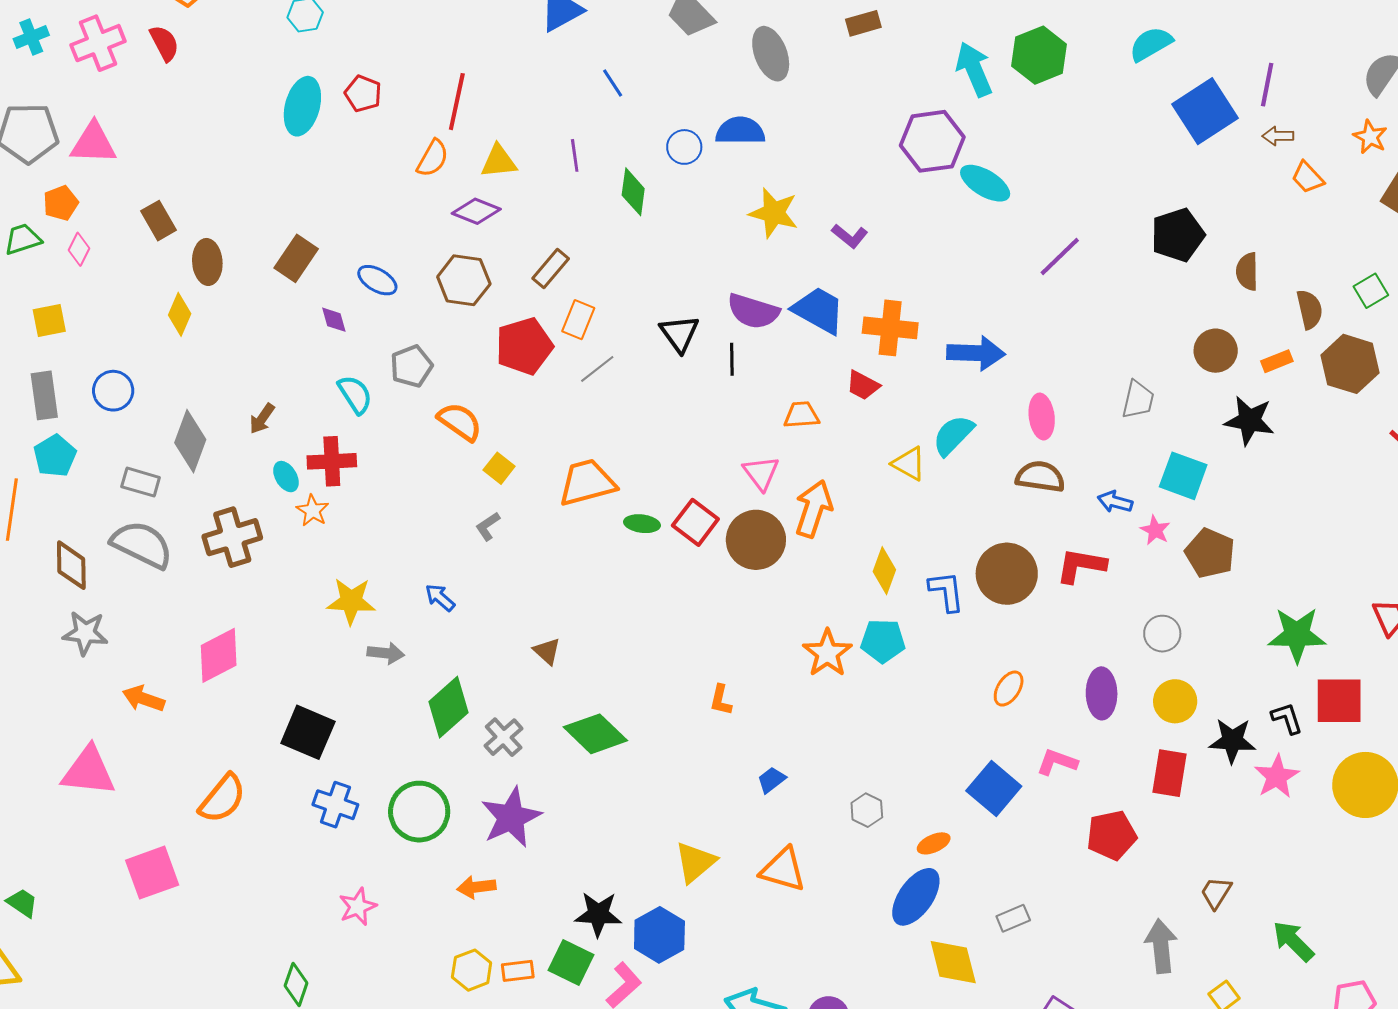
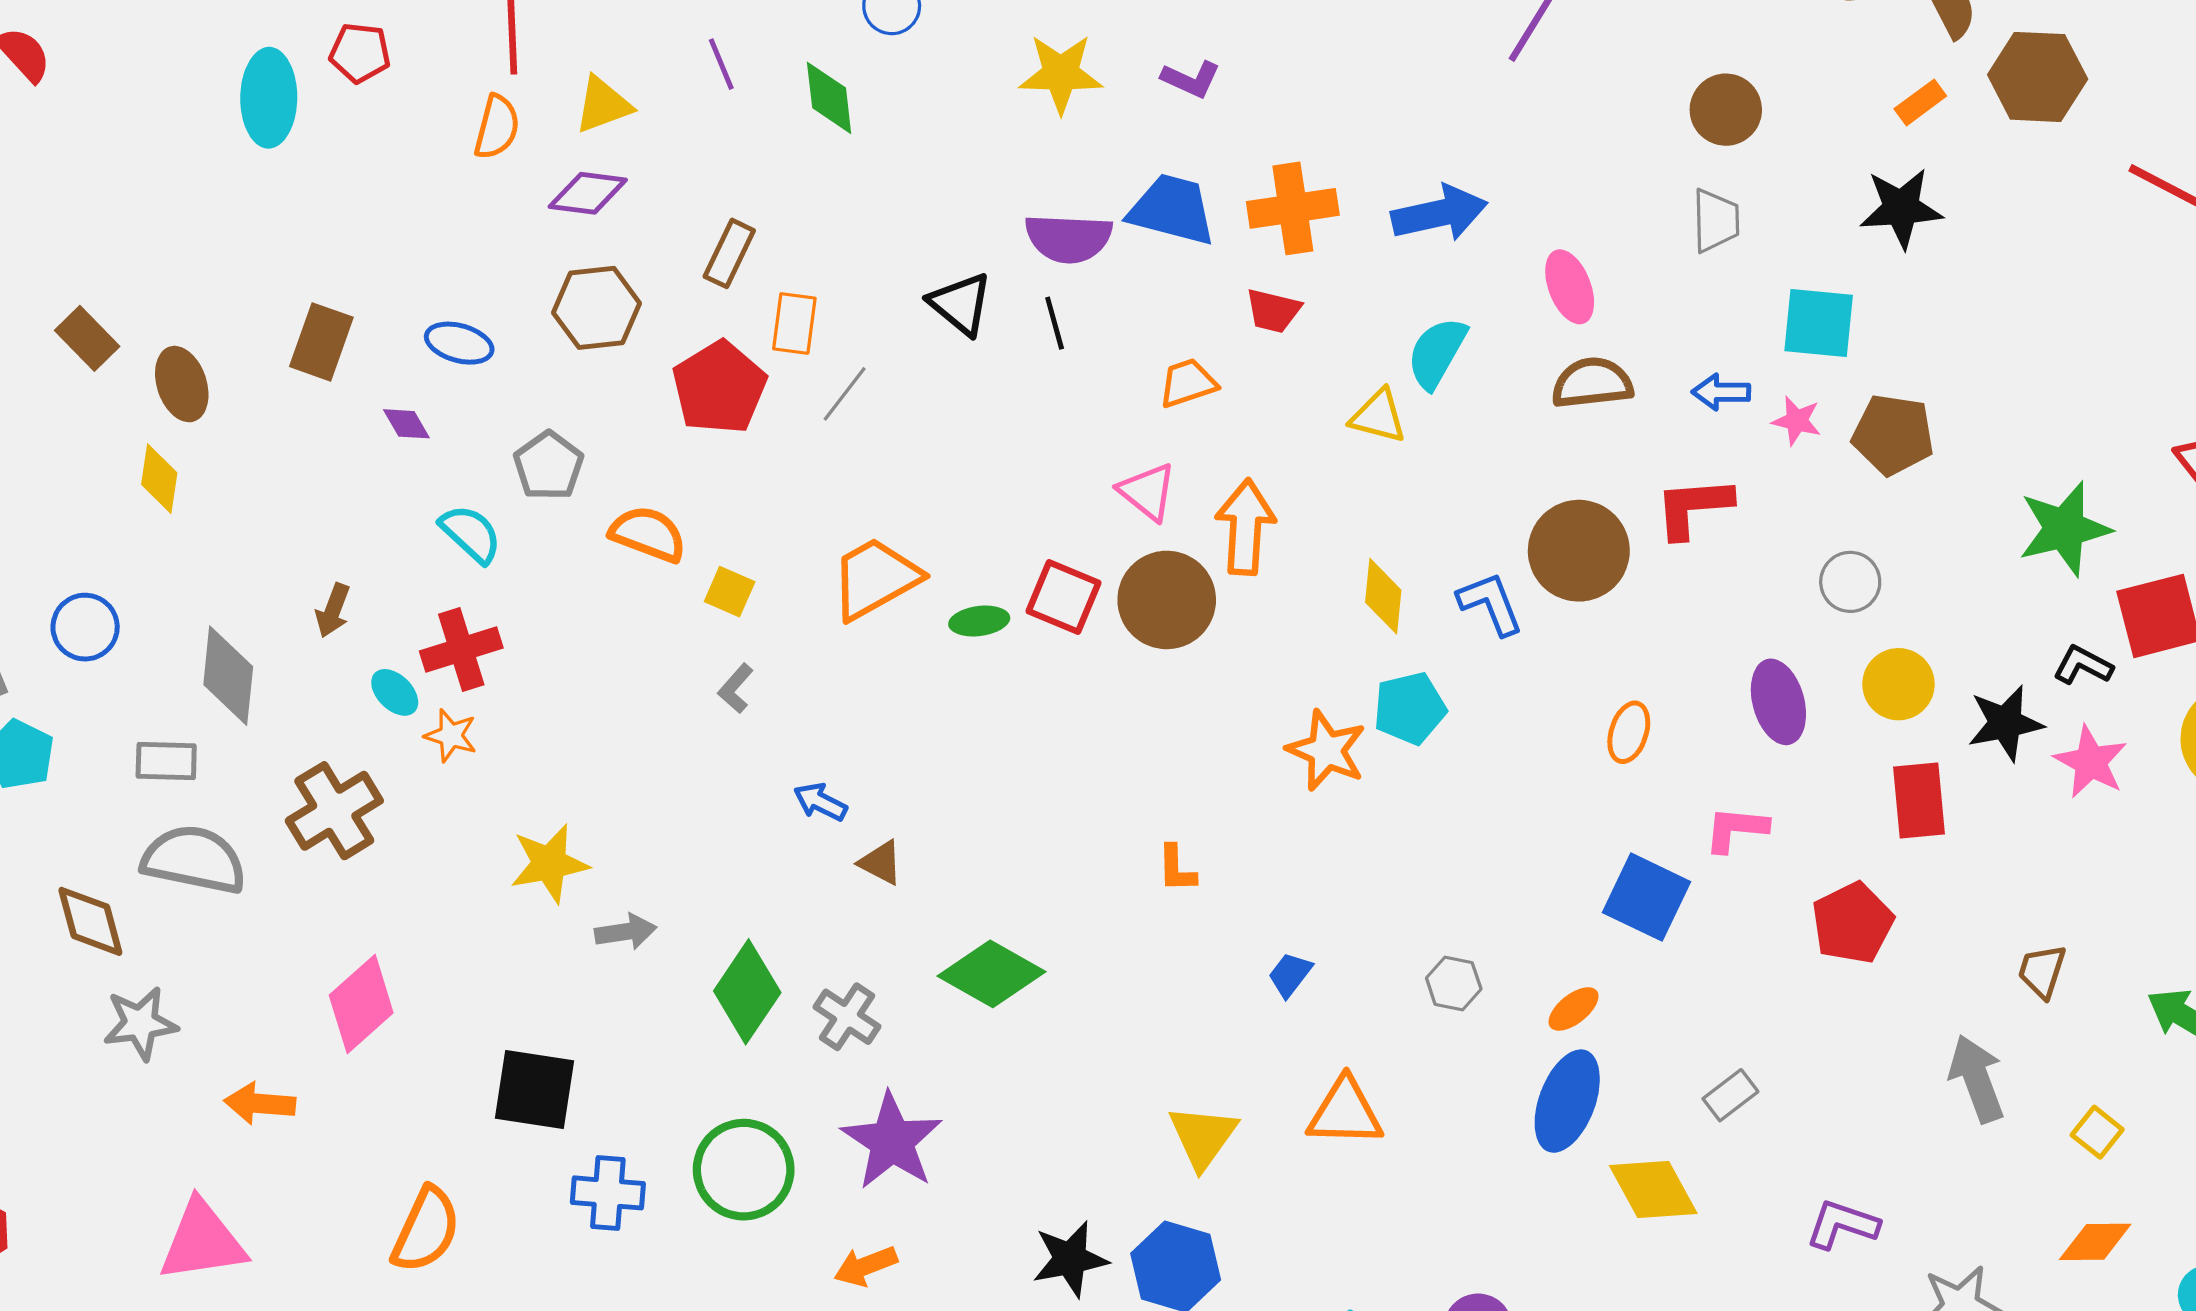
brown circle: (1216, 351) -> (1726, 110), moved
blue arrow: (440, 598) -> (820, 802), moved
black L-shape: (1287, 718) -> (2083, 665), turned -30

